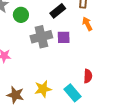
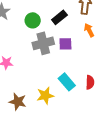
green circle: (21, 15) -> (33, 20), moved
cyan rectangle: (73, 93) -> (67, 82), moved

